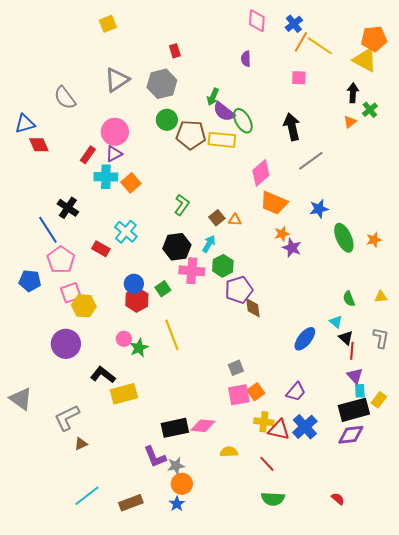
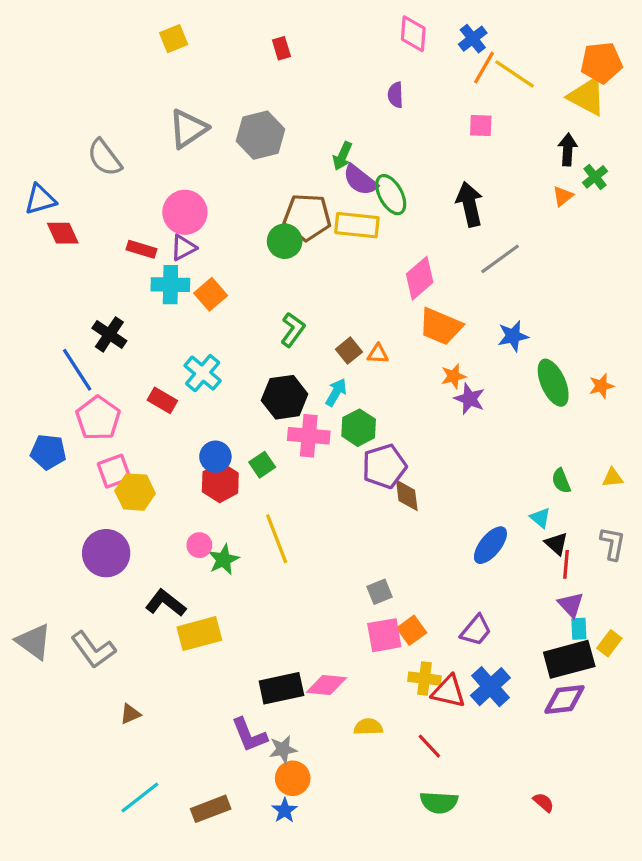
red rectangle: (175, 51) -> (281, 48), moved
green circle: (167, 120) -> (285, 241), moved
red rectangle: (88, 155) -> (141, 249), turned 72
gray L-shape: (67, 418) -> (93, 650), moved, turned -100

